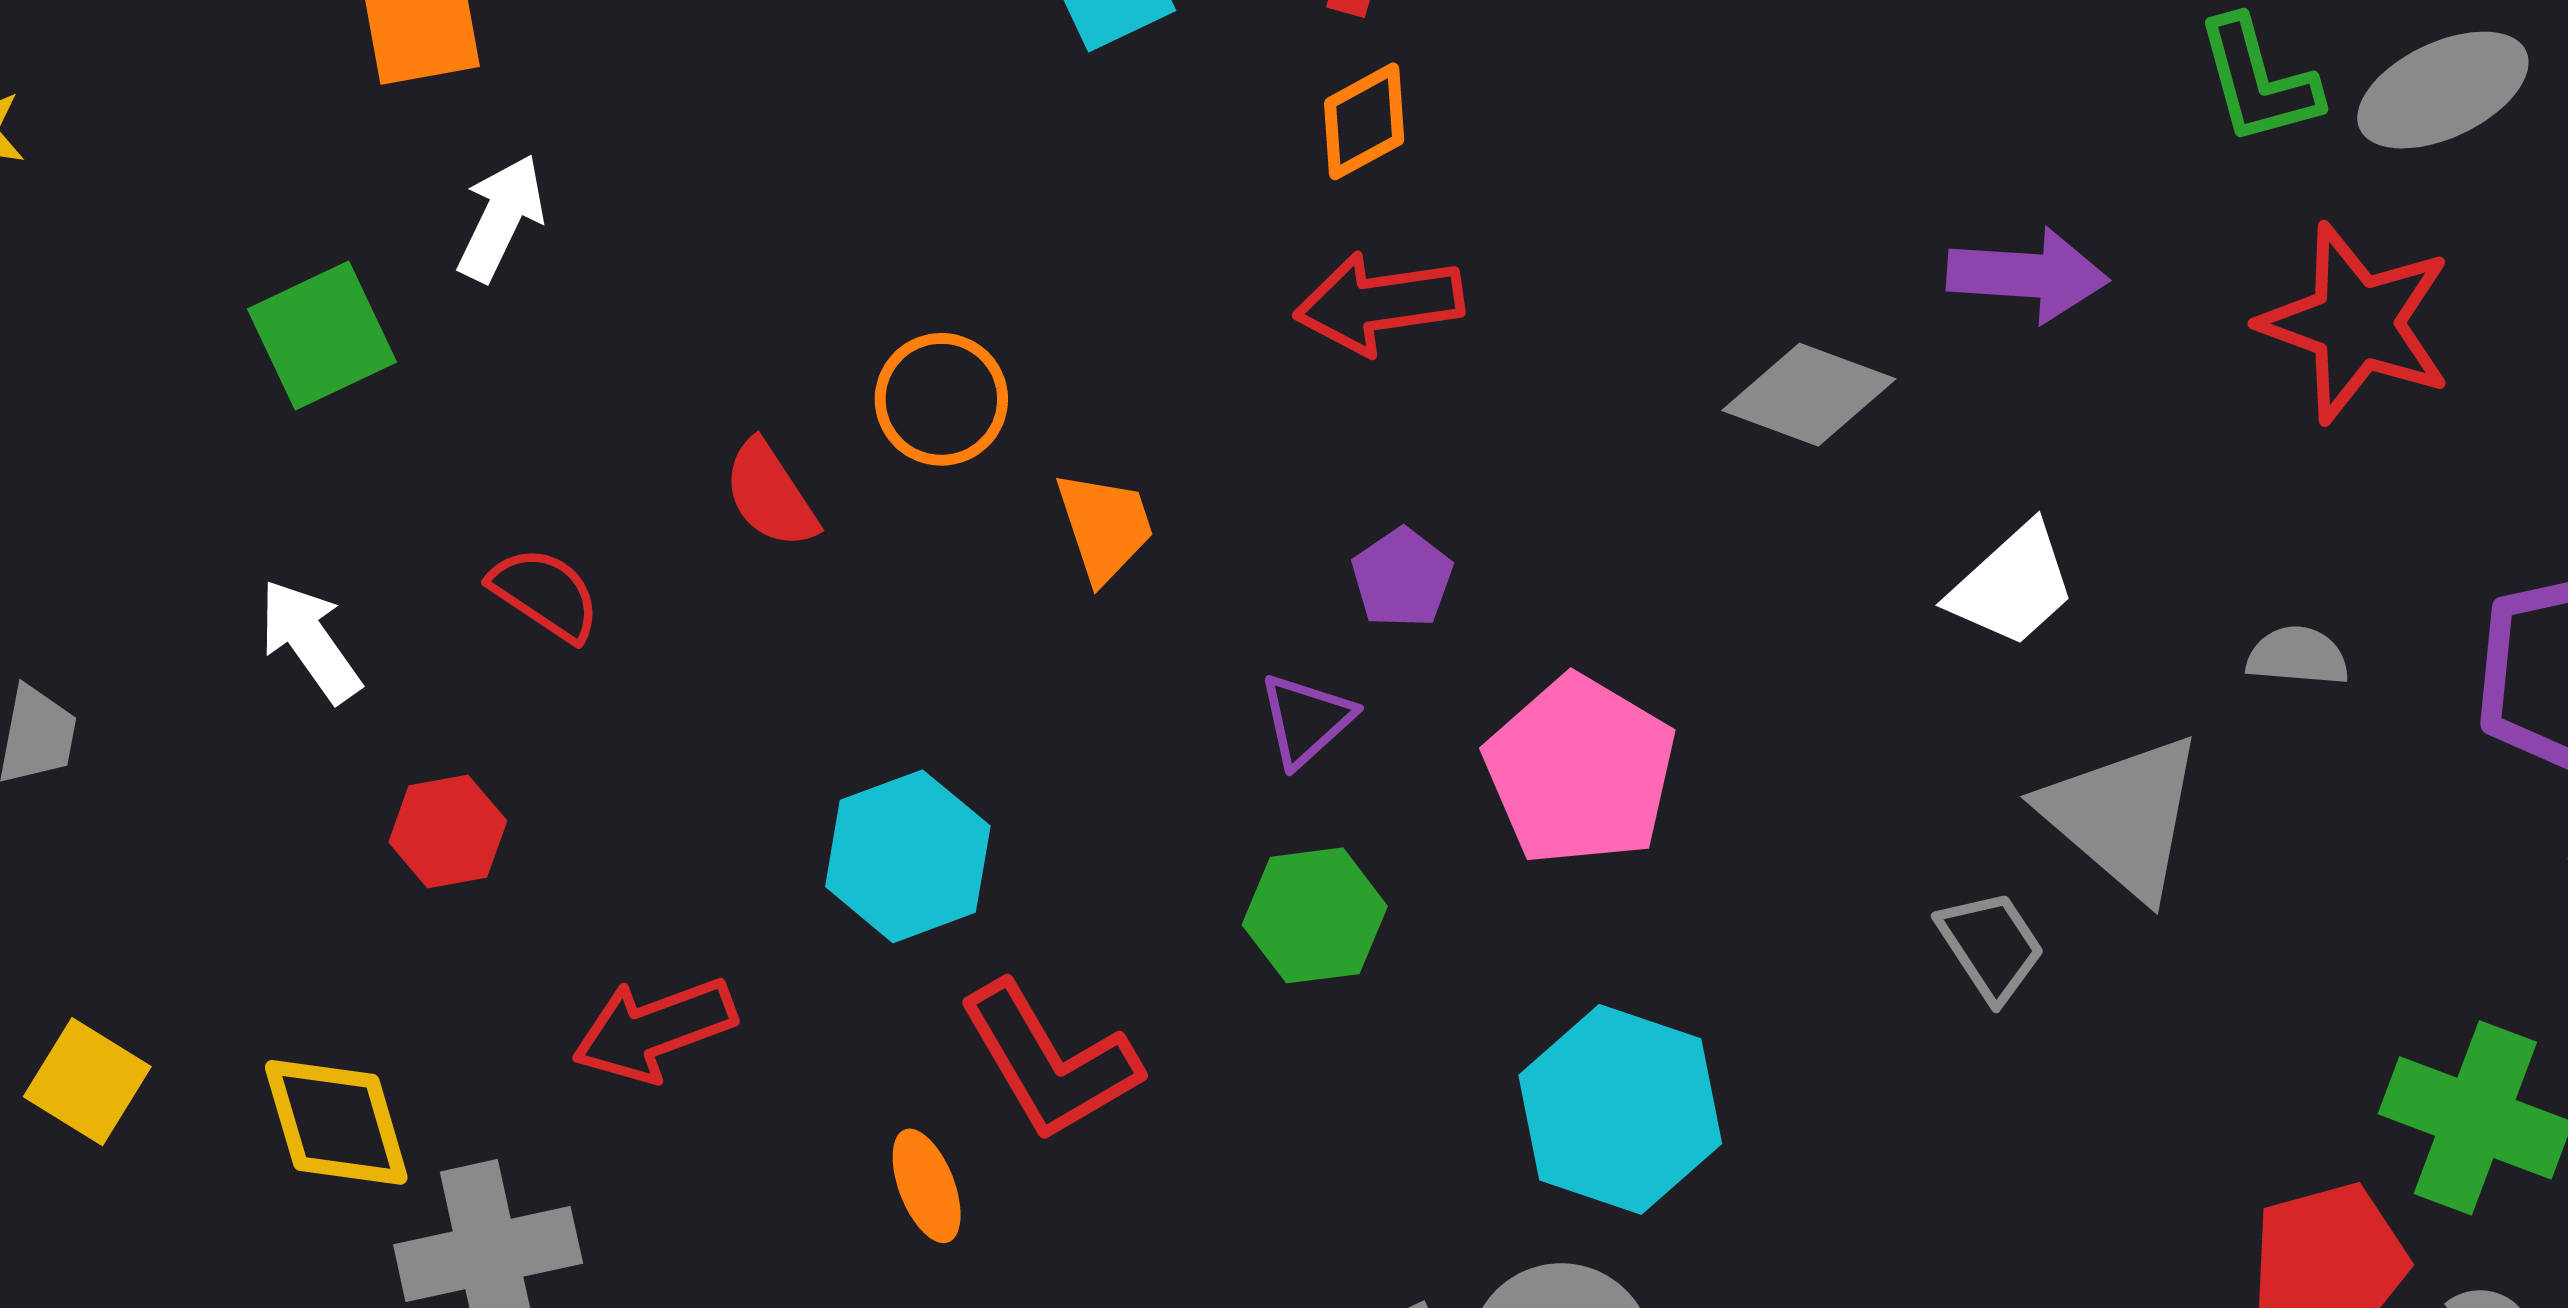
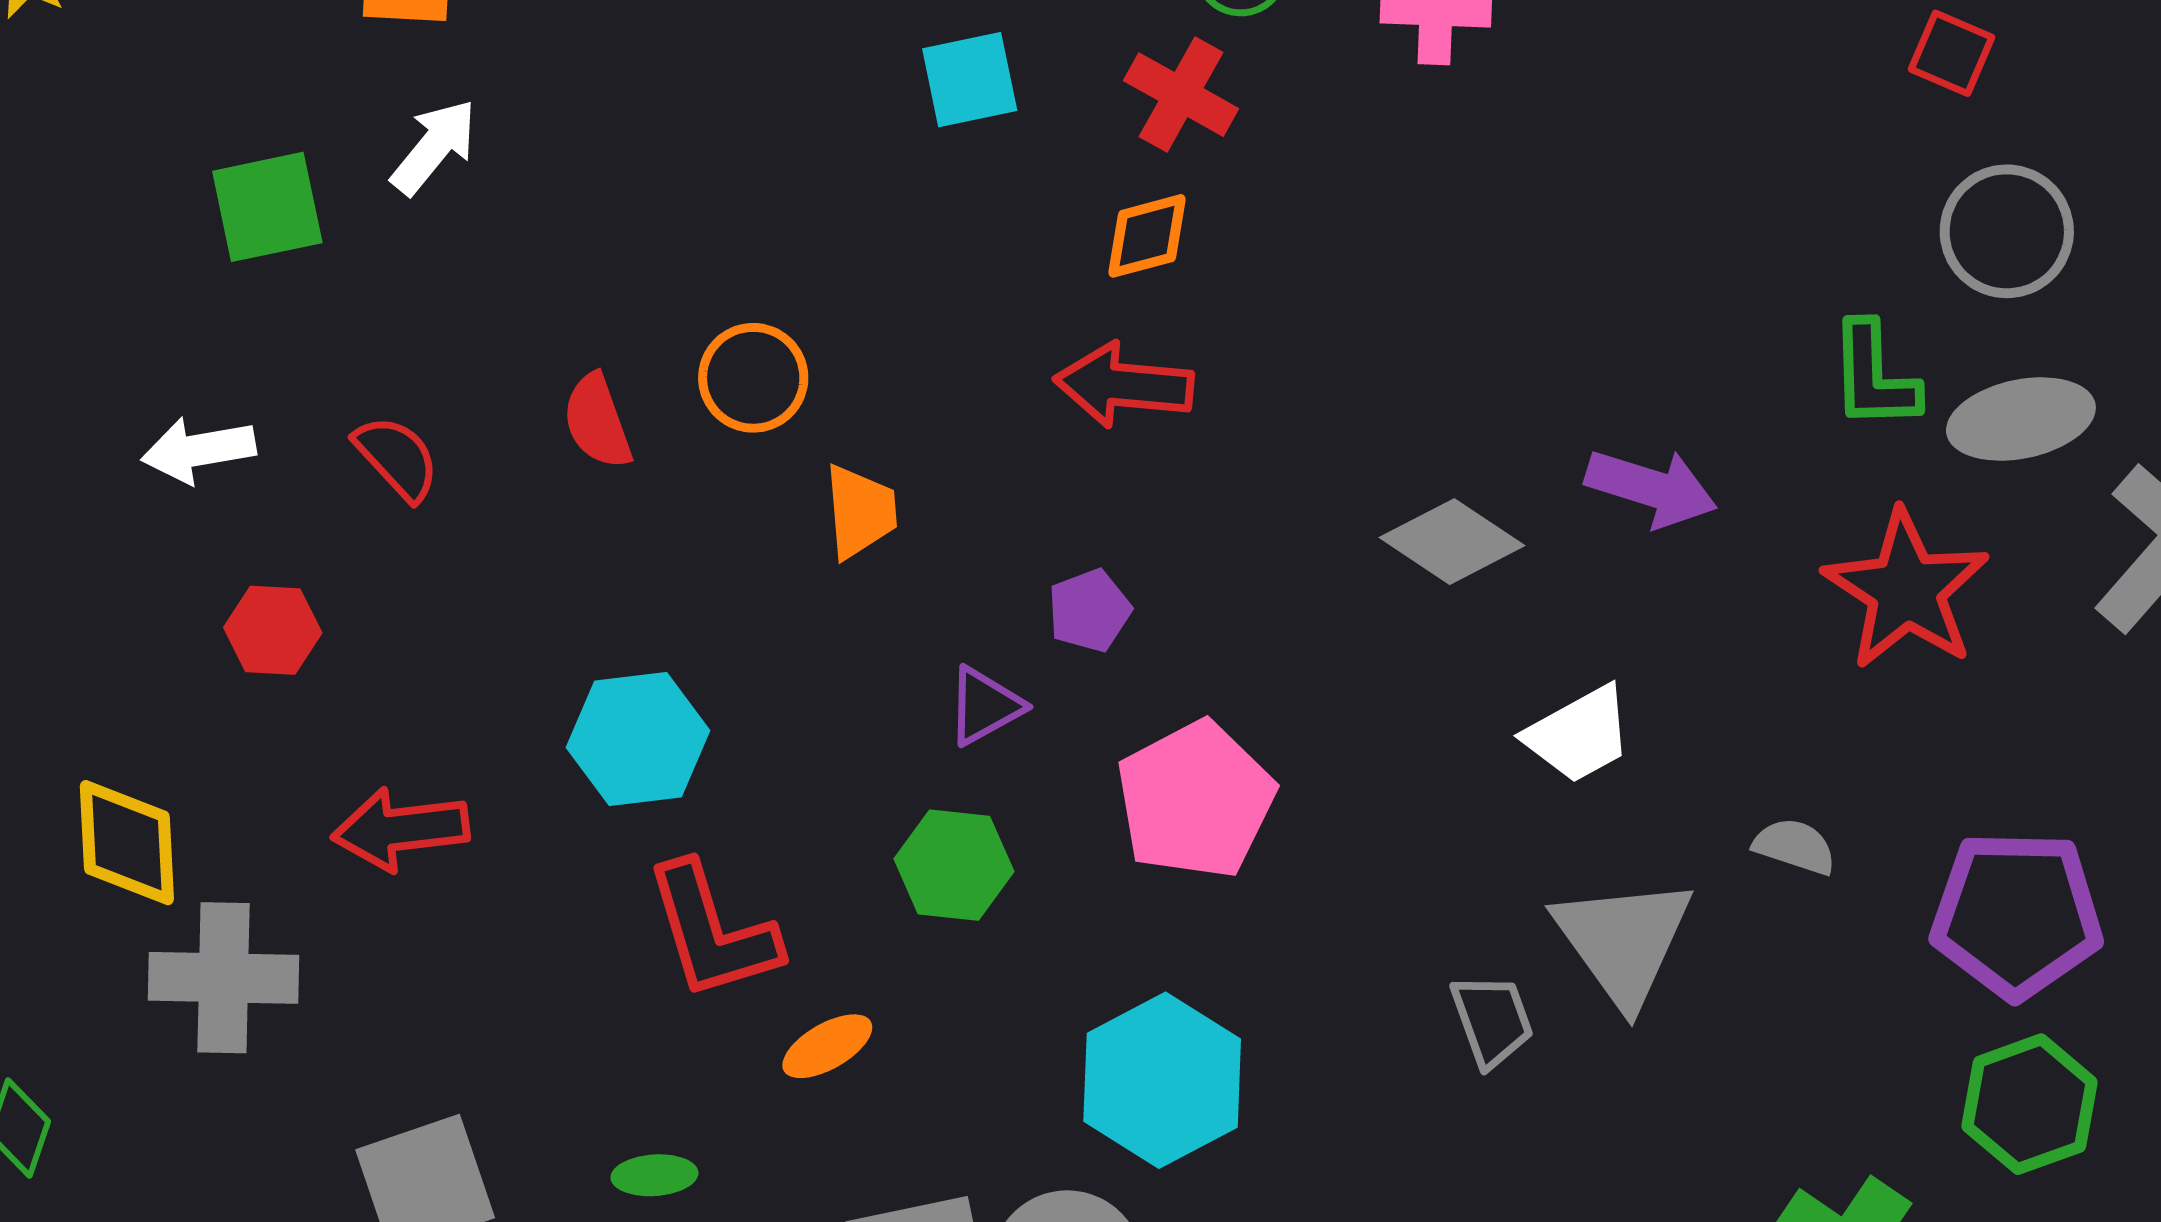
white arrow: (310, 641) -> (199, 450), turned -78
orange ellipse: (927, 1186) -> (827, 1046), moved, turned 68

